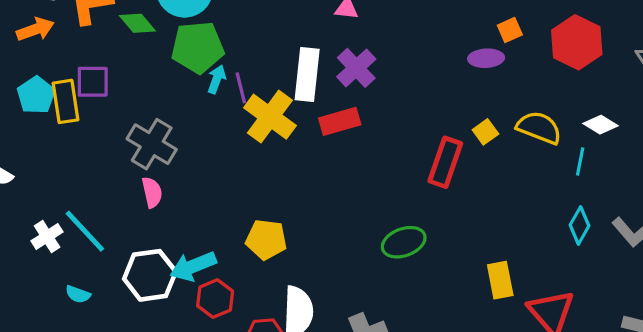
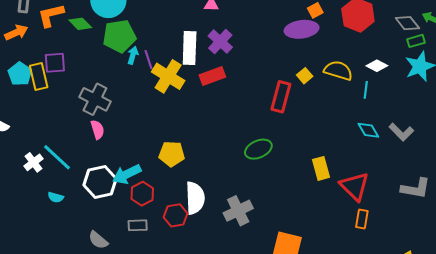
purple ellipse: (486, 58) -> (302, 29), size x1.5
cyan diamond: (580, 225) -> (368, 130), turned -55

